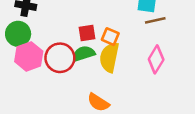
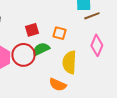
red square: (87, 33) -> (32, 30), moved
yellow semicircle: (109, 57) -> (69, 62), moved

